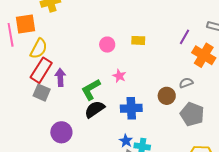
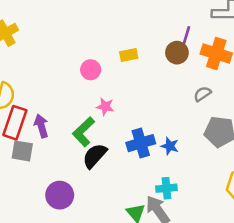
pink star: (119, 76) -> (105, 107), moved
brown circle: (167, 96) -> (177, 53), moved
blue star: (126, 141) -> (170, 146), moved

